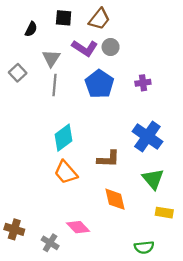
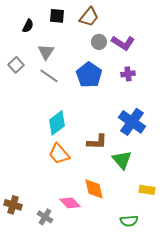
purple L-shape: (85, 48) -> (123, 43), moved
gray line: (55, 85) -> (49, 76), turned -60
green triangle: (153, 179) -> (122, 160), moved
orange diamond: (115, 199) -> (94, 189), moved

